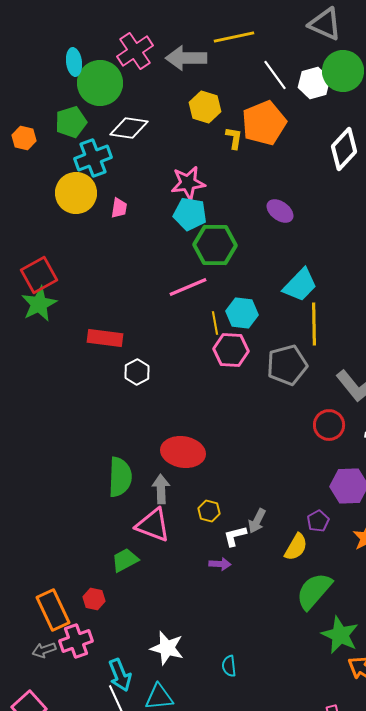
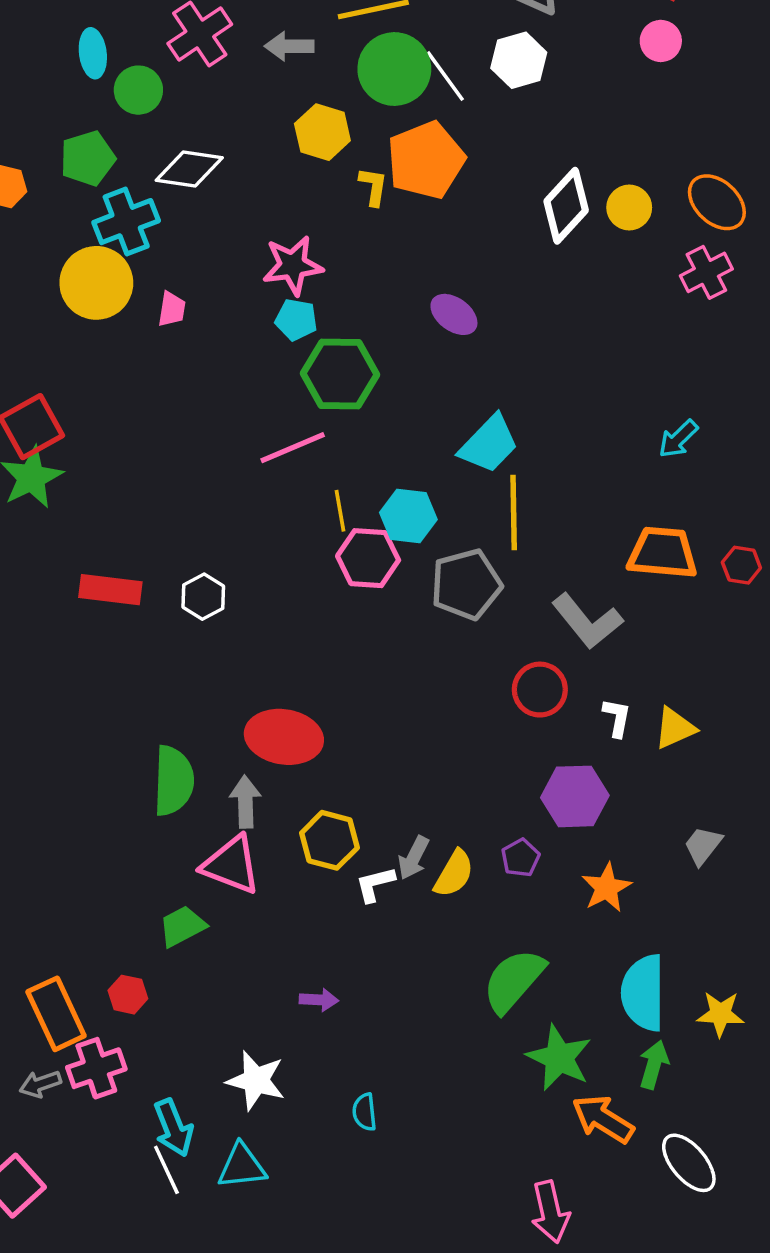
gray arrow: (186, 58) -> (289, 46), size x0.7
green circle: (343, 71) -> (394, 69), moved
green circle: (100, 83) -> (138, 90), size x0.6
white hexagon: (314, 83) -> (519, 60), moved
cyan pentagon: (190, 214) -> (296, 320), size x0.7
cyan hexagon: (242, 313) -> (408, 516), moved
red rectangle: (105, 338) -> (110, 590), moved
yellow hexagon: (209, 511) -> (329, 840), size x1.5
yellow semicircle: (296, 547) -> (454, 874), moved
purple arrow: (220, 564) -> (319, 1000), moved

